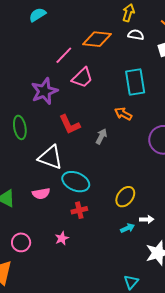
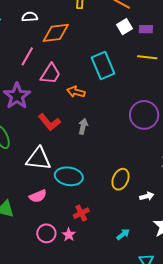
white semicircle: (136, 35) -> (30, 17), moved
orange arrow: (123, 114) -> (76, 92), moved
red cross: (79, 210) -> (81, 213), moved
cyan arrow: (128, 228) -> (123, 234), moved
pink circle: (21, 242) -> (46, 233), moved

